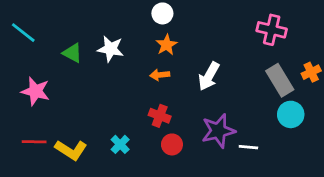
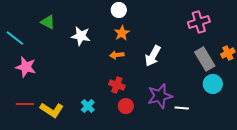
pink cross: (272, 30) -> (199, 22), turned -30
cyan line: (23, 33) -> (15, 38), moved
green triangle: (72, 53) -> (48, 22), moved

